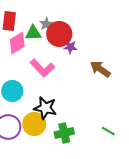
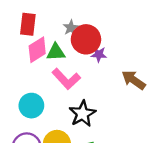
green triangle: (33, 33) -> (56, 52), moved
black star: (45, 108) -> (82, 114), moved, turned 30

